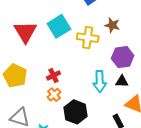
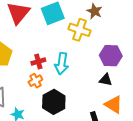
brown star: (112, 25) -> (95, 11), moved
cyan arrow: (100, 81) -> (62, 64), moved

